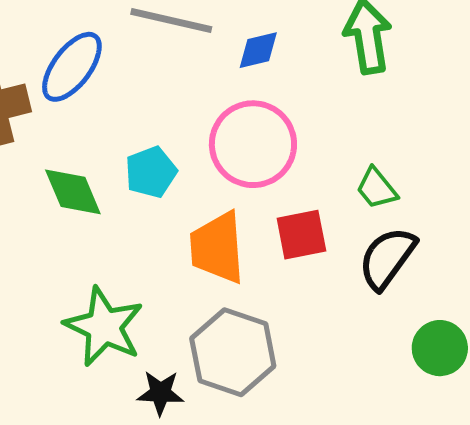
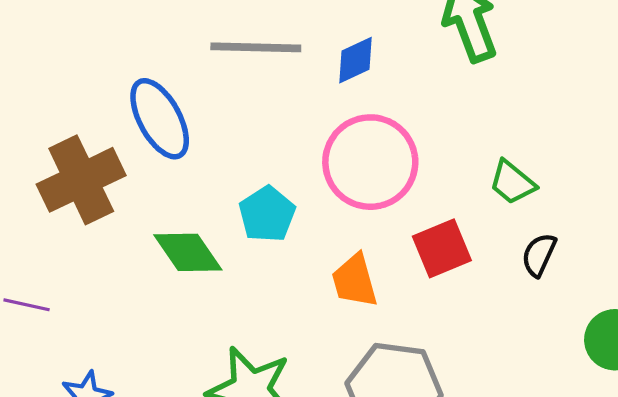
blue ellipse: (72, 67) -> (160, 119), turned -54
orange trapezoid: (217, 248) -> (355, 281), size x0.7
black semicircle: (387, 258) -> (539, 255), size x0.6

